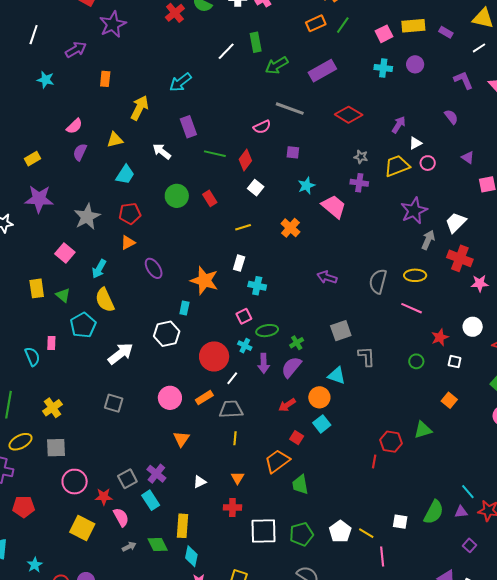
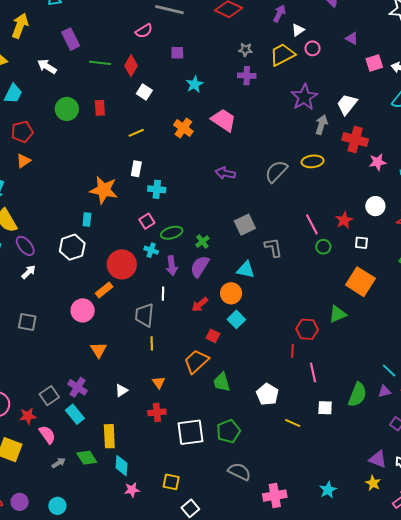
red rectangle: (210, 198) -> (100, 108), turned 35
pink trapezoid: (334, 207) -> (224, 120), moved
purple ellipse: (154, 268) -> (25, 246), moved
gray semicircle: (378, 281) -> (276, 171), turned 35
pink line: (412, 308) -> (312, 224), moved, turned 45
white arrow: (121, 354) -> (29, 272), size x0.6
white line: (232, 378) -> (163, 294), moved, turned -32
orange rectangle: (204, 398) -> (104, 290), moved
orange square: (449, 400) -> (360, 282), size x1.8
gray trapezoid: (231, 409) -> (144, 315), turned -75
white pentagon: (340, 531) -> (267, 394), moved
pink line: (382, 556) -> (313, 372), moved

